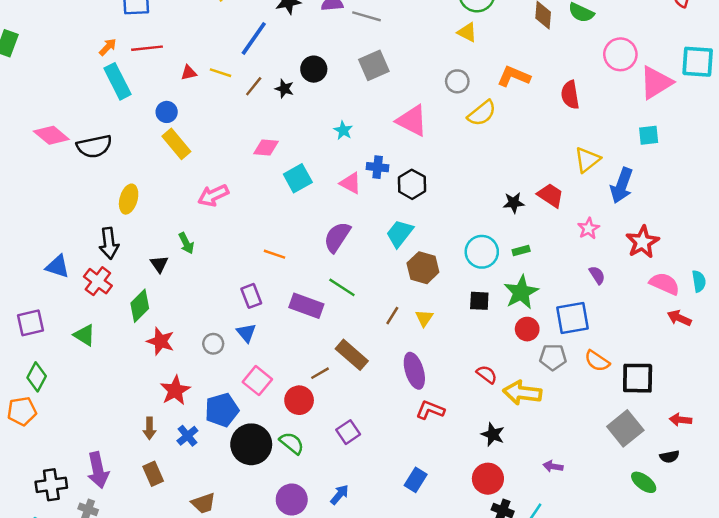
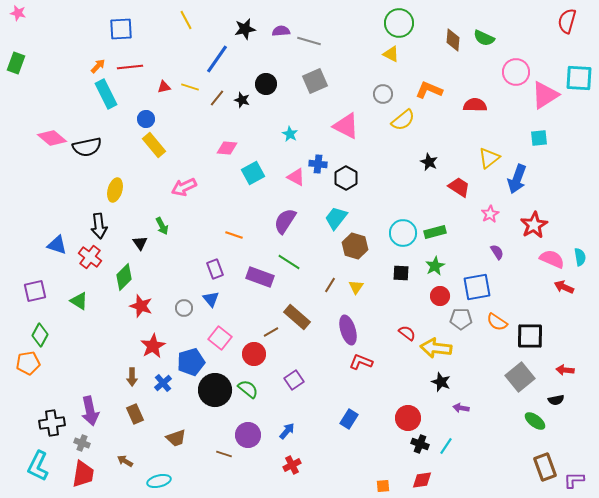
red semicircle: (570, 95) -> (475, 105), turned 100
black star: (514, 203) -> (429, 162), moved, turned 30
green rectangle: (521, 251) -> (435, 232), size x1.5
green star: (521, 292) -> (435, 266), size x0.7
black star: (493, 435) -> (441, 382), moved

